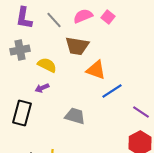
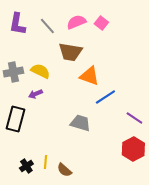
gray cross: (20, 50) -> (13, 72), moved
gray trapezoid: (75, 116) -> (80, 123), moved

